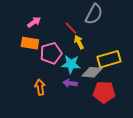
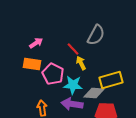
pink pentagon: (51, 53) -> (53, 74), turned -30
purple arrow: (70, 83) -> (72, 104), size x1.5

